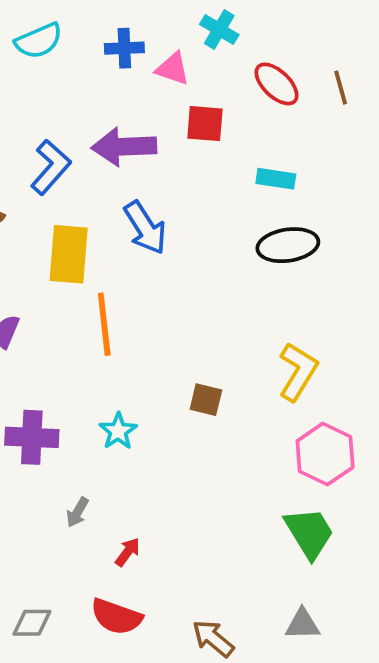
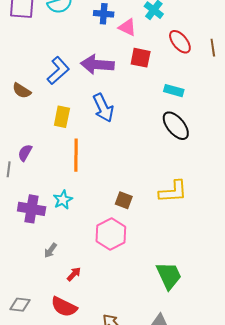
black ellipse: (288, 245) -> (176, 126), turned 52
yellow rectangle: (69, 254) -> (62, 117), size x0.7
yellow L-shape: (298, 372) -> (173, 192), turned 48
cyan star: (118, 431) -> (63, 200), moved
pink hexagon: (325, 454) -> (111, 234), moved

